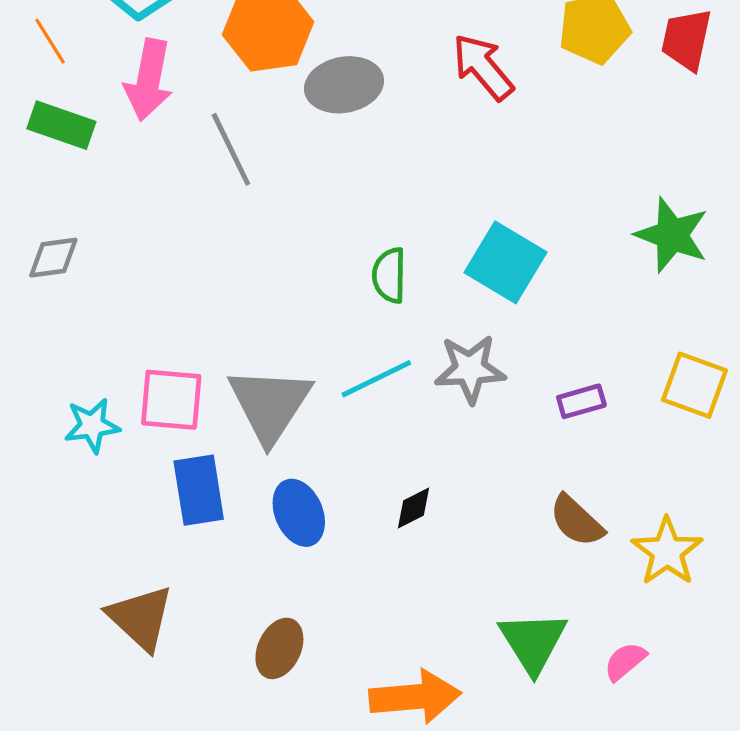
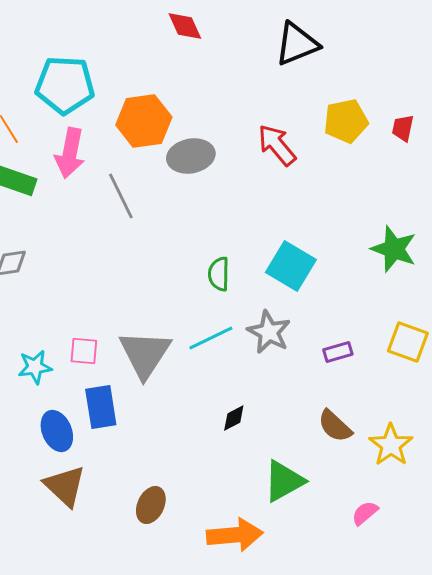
red trapezoid: (686, 40) -> (403, 128), size x0.7
gray star: (470, 369) -> (269, 332), turned 30
pink square: (171, 400) -> (84, 351), size x0.7
blue ellipse: (299, 513) -> (57, 431), moved
green triangle: (533, 642) -> (284, 481), moved, turned 33

